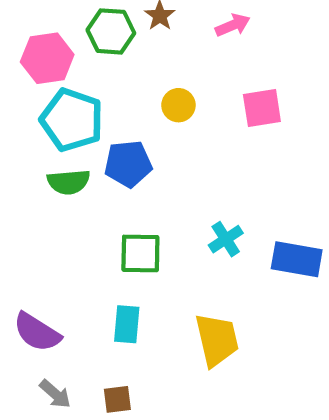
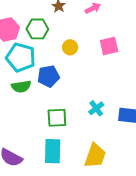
green hexagon: (111, 31) -> (37, 29), moved
cyan rectangle: (127, 324) -> (53, 151), size x1.4
yellow trapezoid: (217, 340) -> (95, 156), turned 36

